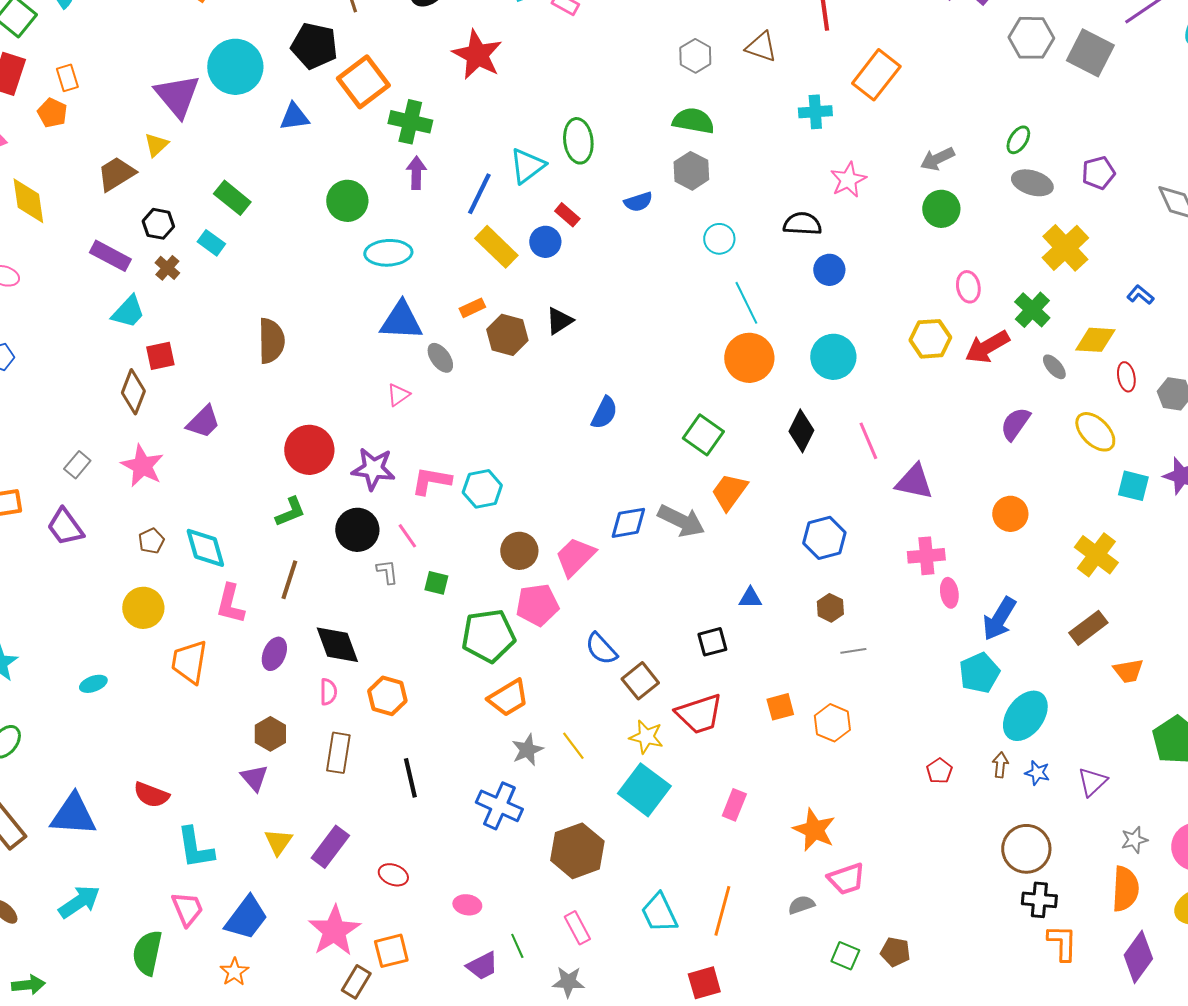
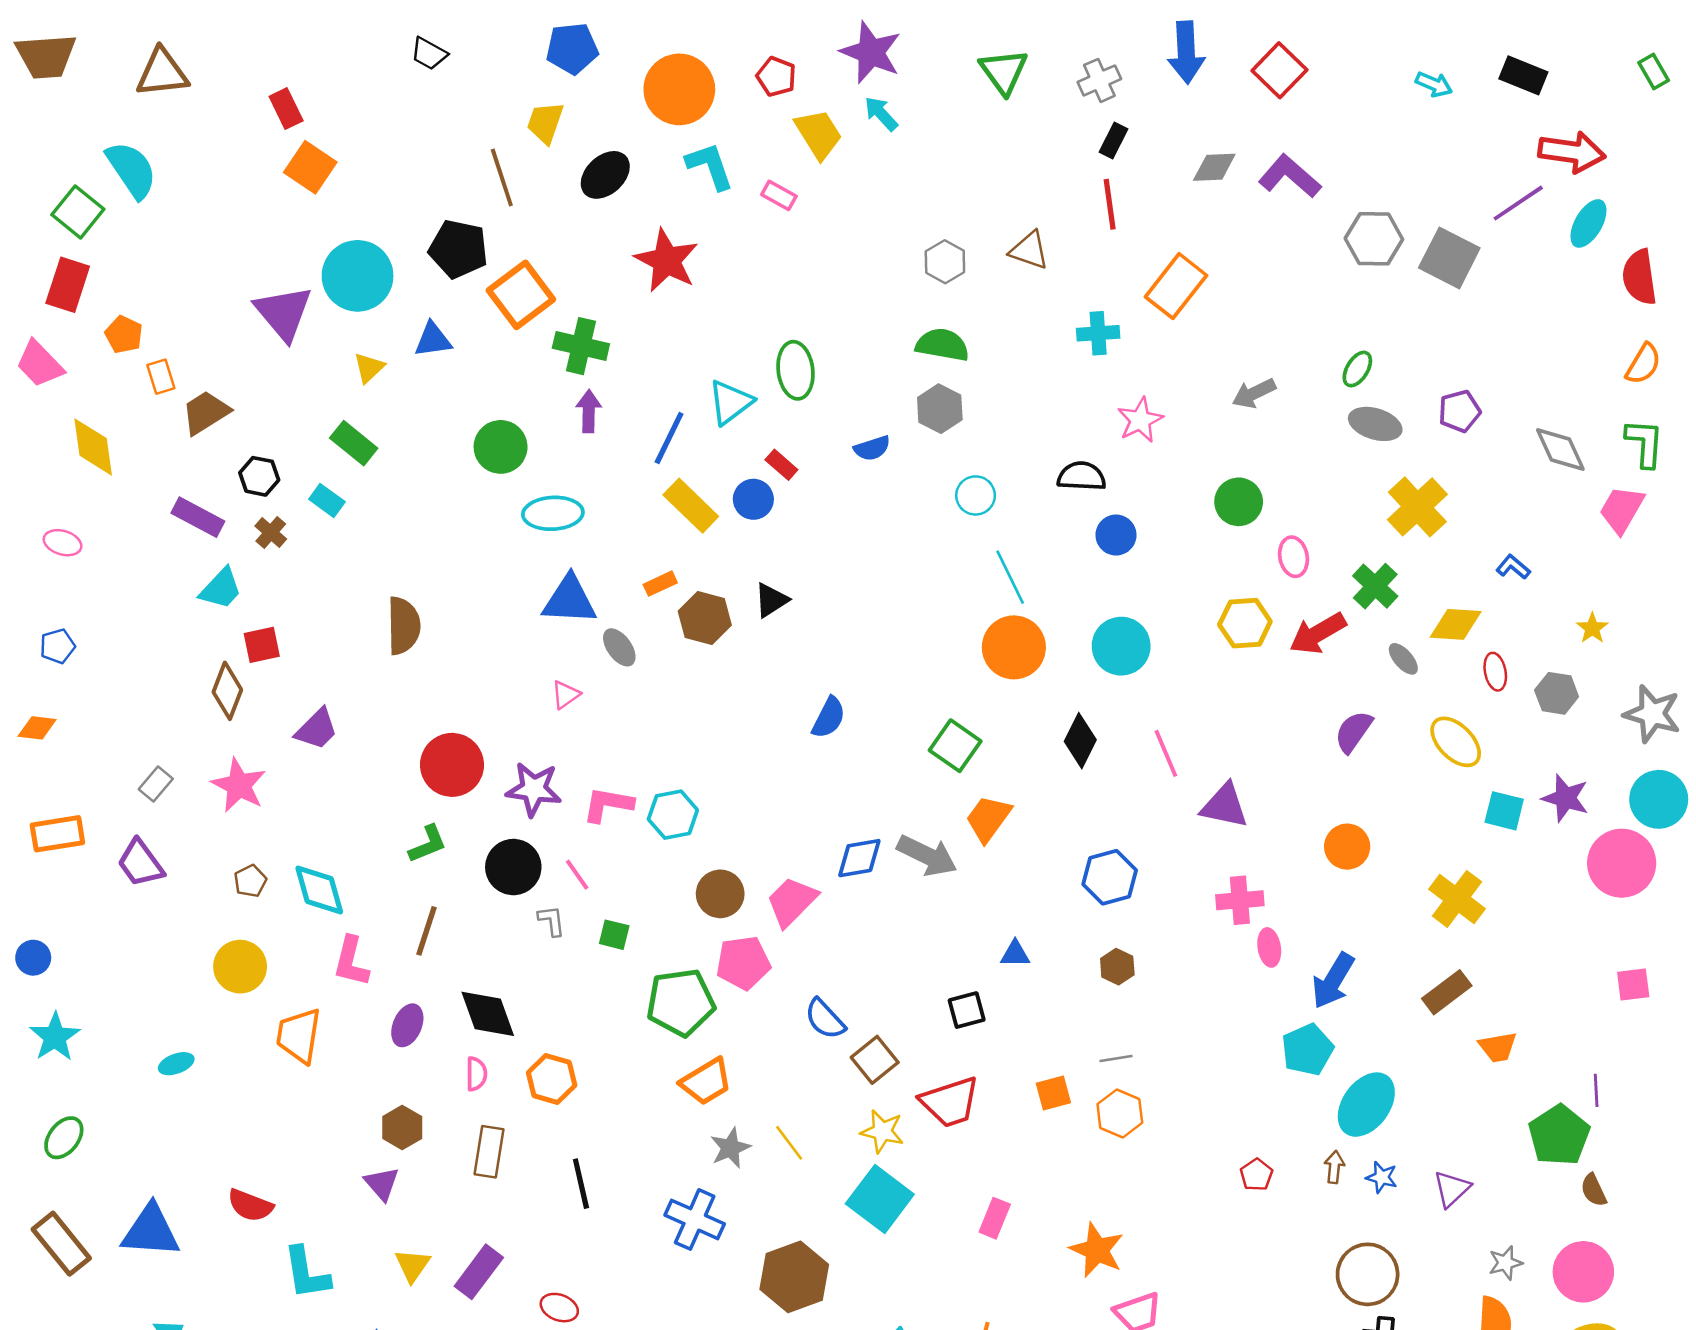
orange rectangle: (67, 78) -> (161, 377), moved
yellow triangle: (156, 145) -> (369, 368), moved
green circle: (941, 209) -> (1239, 502), moved
gray line: (853, 651) -> (1116, 1059), moved

